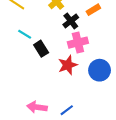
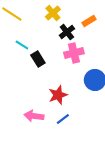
red star: (68, 65) -> (58, 95), moved

